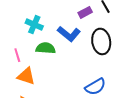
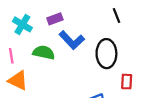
purple rectangle: (85, 12) -> (55, 19), moved
cyan cross: (34, 25) -> (22, 24), moved

